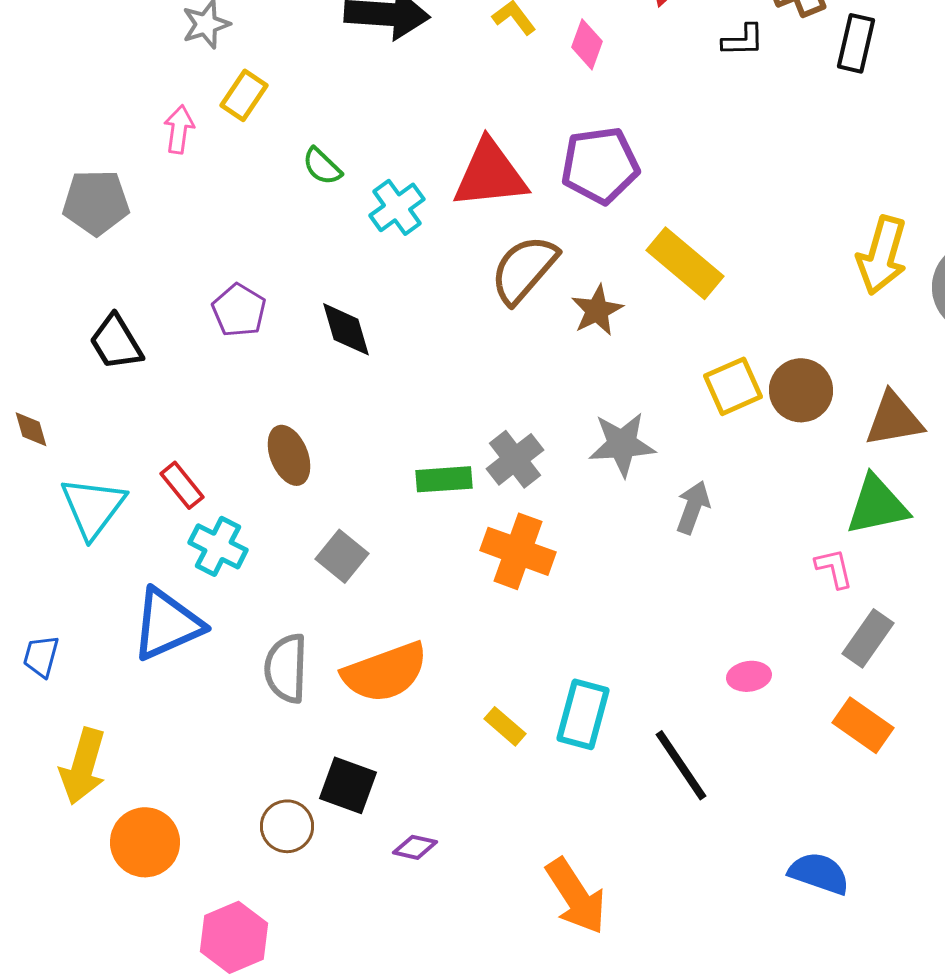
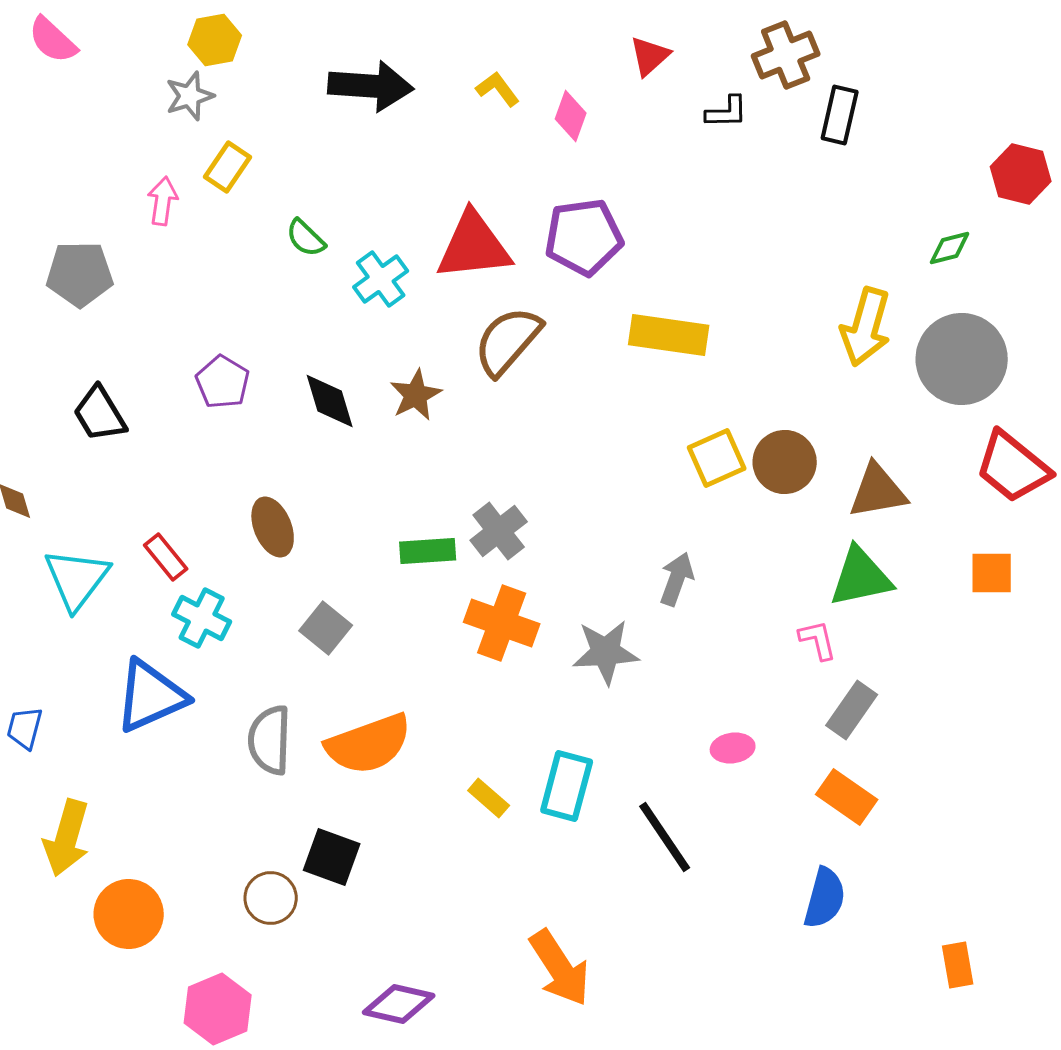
yellow rectangle: (685, 263) -> (669, 335), turned -32
brown star: (597, 310) -> (416, 395), moved
gray star: (622, 444) -> (606, 652), moved
purple diamond: (415, 847) -> (399, 1004), moved, size x1.6
blue semicircle: (819, 873) -> (825, 898), moved, turned 86

